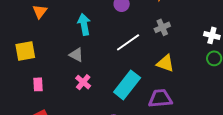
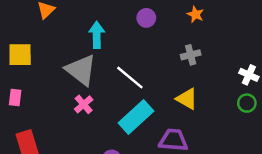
white line: (128, 42) -> (130, 78), moved, turned 65
gray triangle: (76, 55) -> (81, 70), size x1.8
pink rectangle: (38, 84) -> (15, 97), moved

